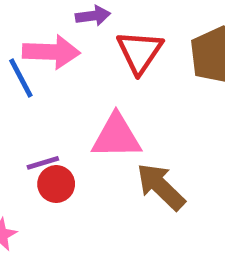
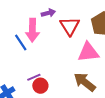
pink arrow: (51, 52) -> (32, 30), turned 95
pink triangle: (116, 136) -> (88, 52), moved

